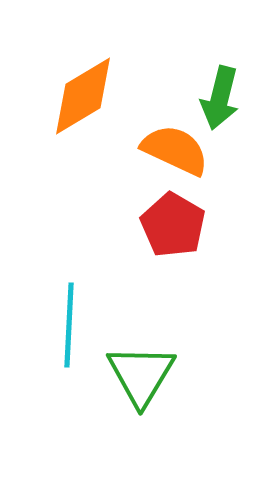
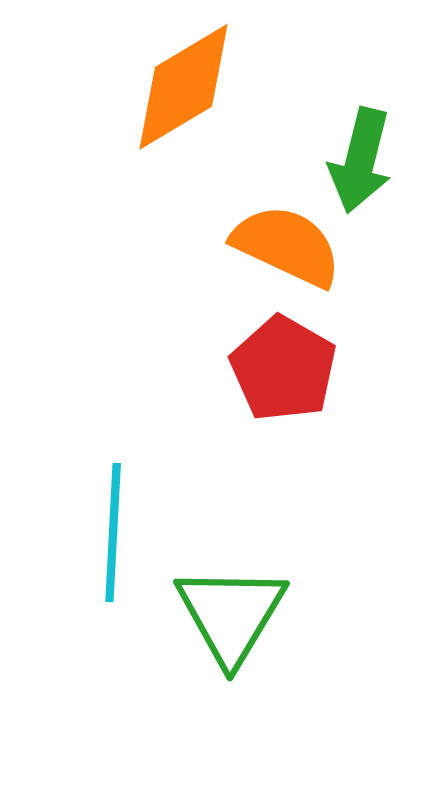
orange diamond: (83, 96) -> (183, 87), moved

